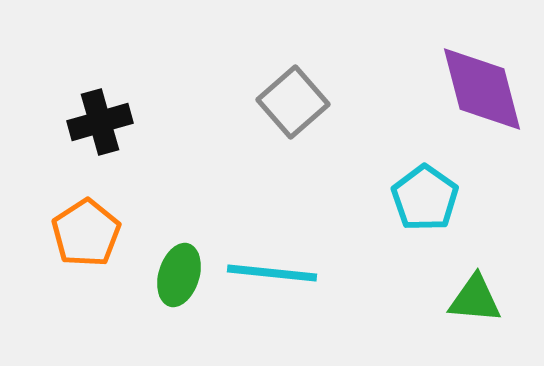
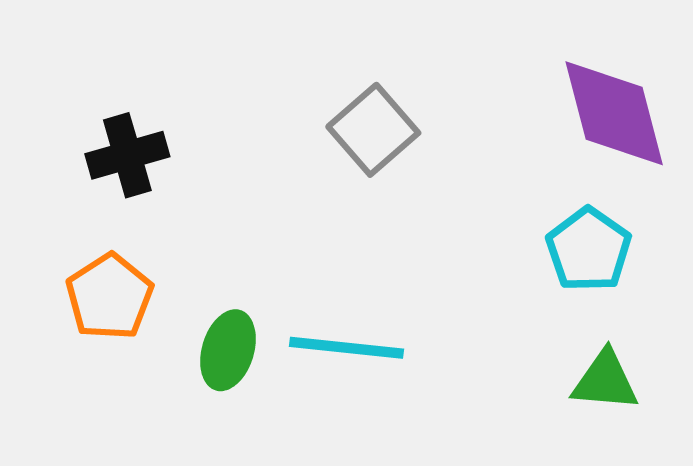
cyan pentagon: (425, 198) -> (589, 250), moved

